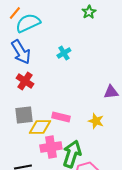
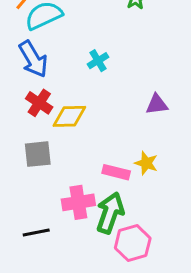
purple triangle: (111, 92) -> (157, 104), moved
pink rectangle: (61, 117) -> (116, 172), moved
yellow diamond: (40, 127) -> (69, 116), moved

